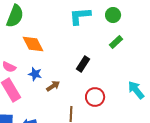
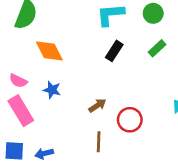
black rectangle: (83, 64) -> (114, 51), moved
brown arrow: (53, 86) -> (97, 105), moved

